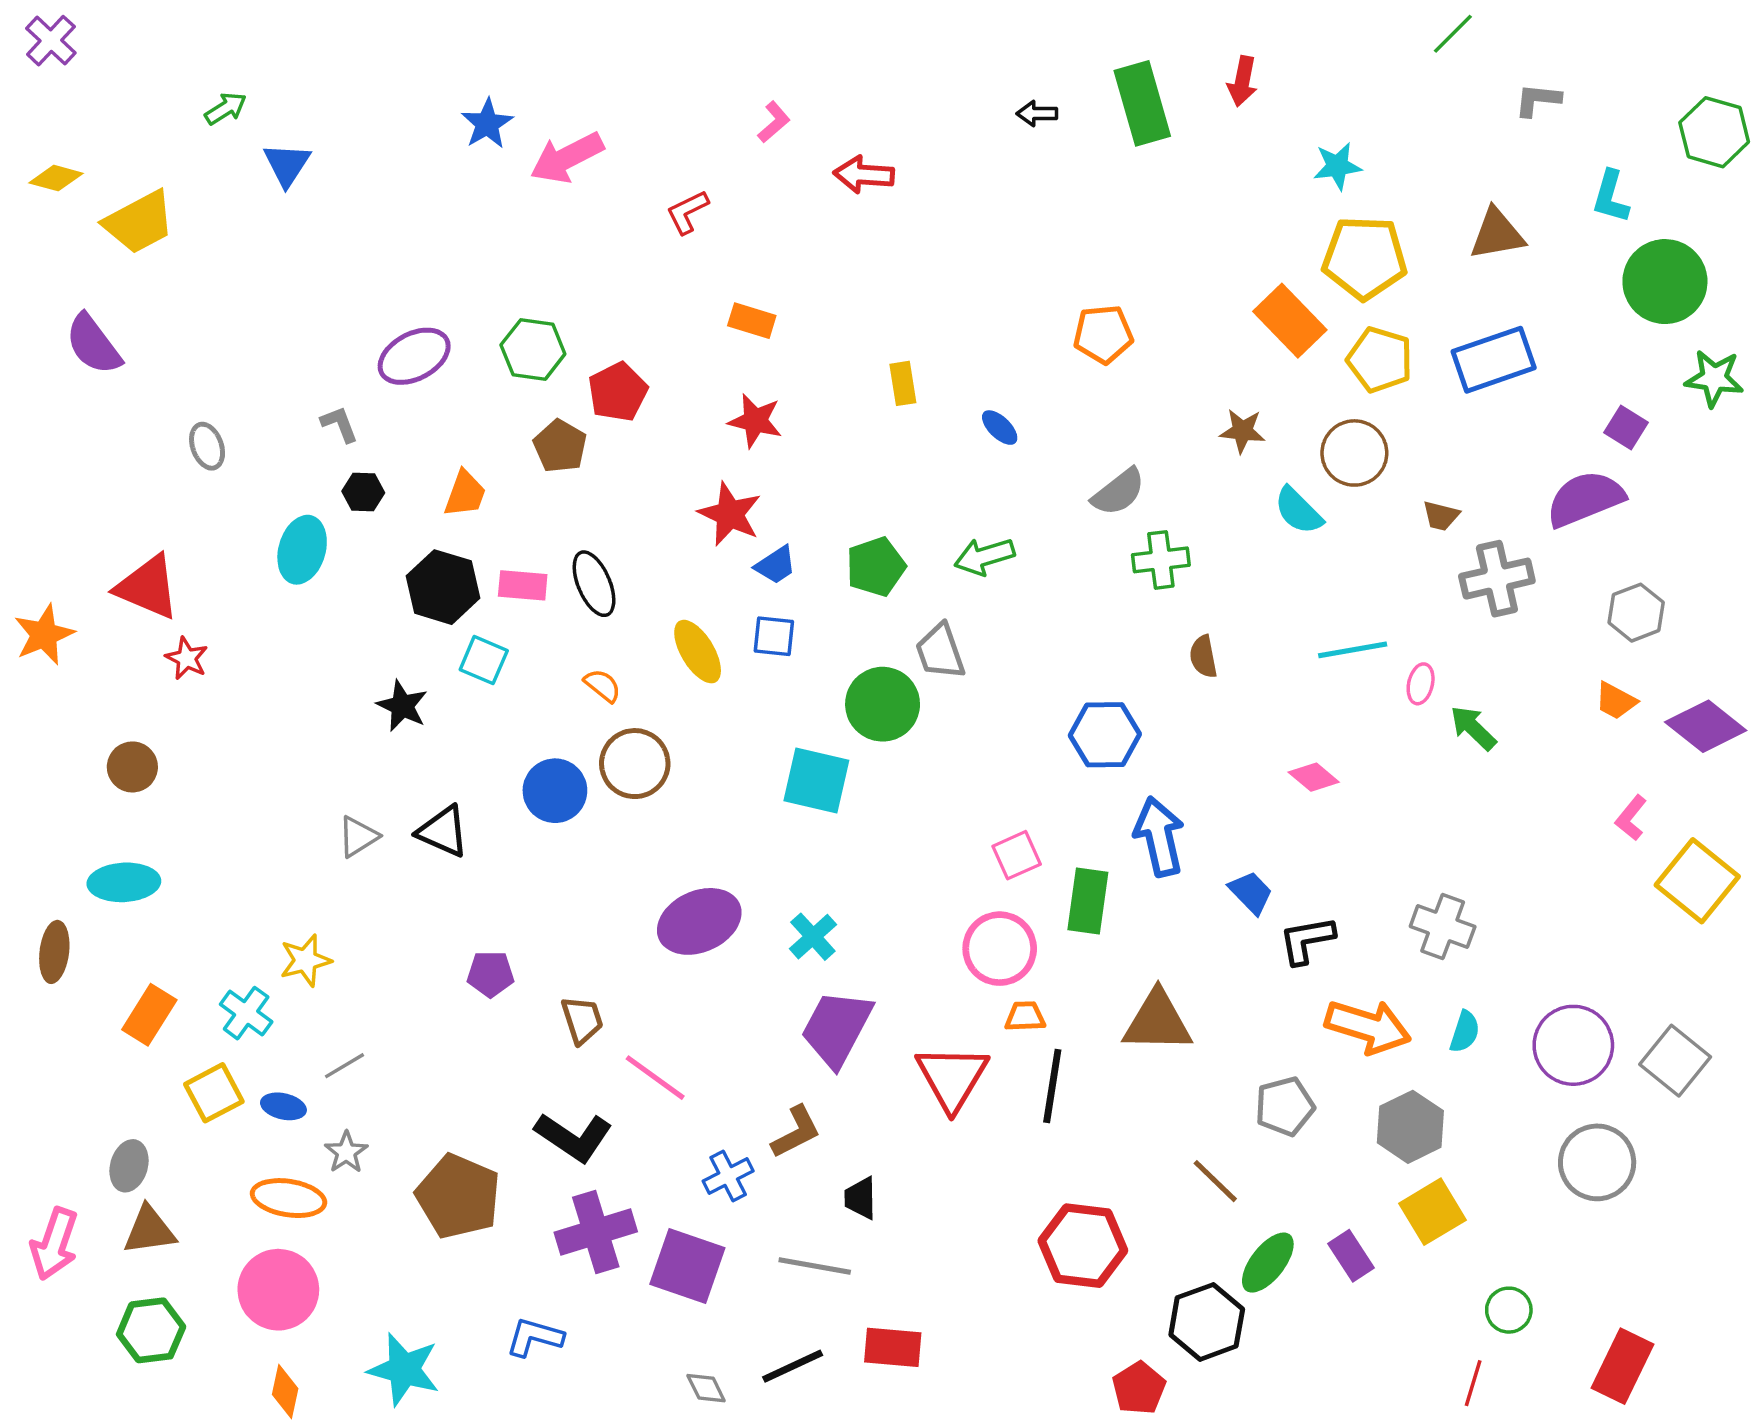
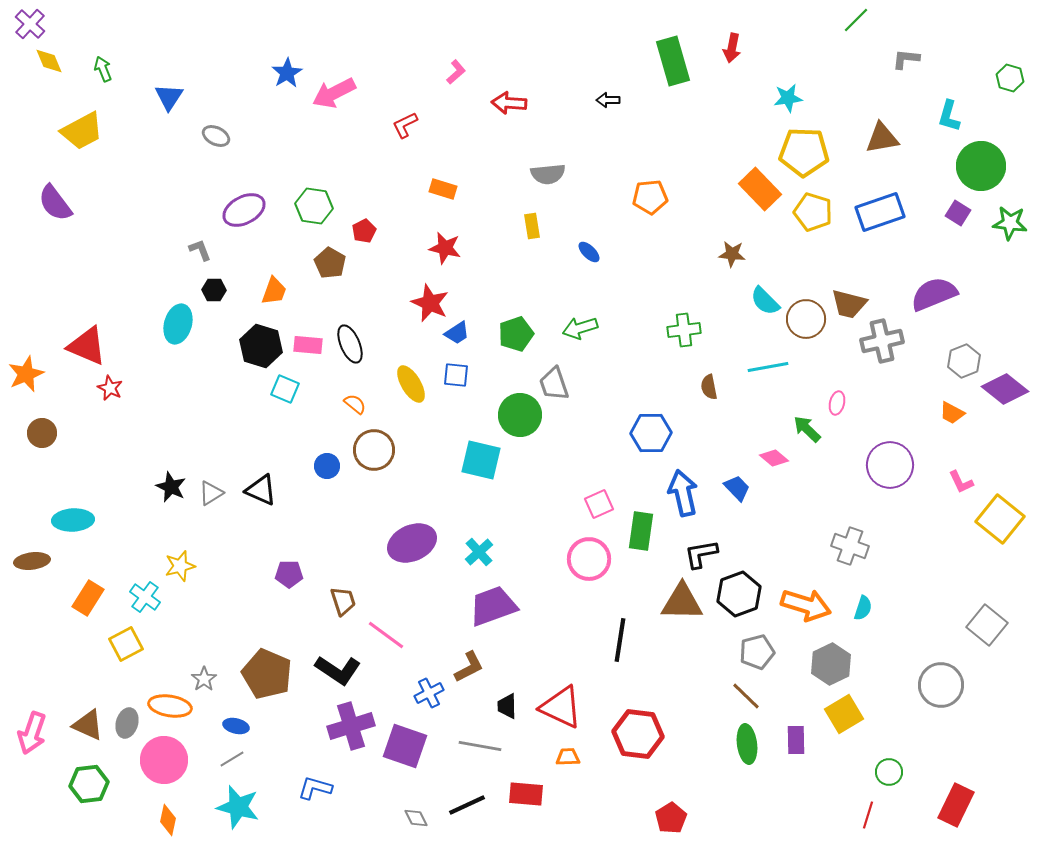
green arrow: (226, 108) -> (103, 69), moved, turned -80
black arrow: (1037, 114) -> (608, 100), moved
green hexagon: (1714, 132) -> (1010, 78), size x0.7
yellow diamond: (56, 178) -> (49, 61), moved, turned 52
red pentagon: (618, 392) -> (364, 231), size x0.7
purple square: (1626, 428) -> (958, 213), moved
gray ellipse: (207, 446) -> (216, 136), moved, turned -44
brown circle: (1354, 453) -> (806, 319), moved
gray semicircle: (1118, 492) -> (548, 174), moved, turned 32
brown trapezoid: (1441, 516) -> (849, 304), size x1.6
cyan line: (1353, 650) -> (768, 367), moved
black star: (402, 706) -> (171, 487), moved
purple diamond: (1706, 726) -> (1005, 389), moved
green arrow: (1473, 728) -> (807, 429), moved
brown circle: (132, 767) -> (42, 433), moved
blue circle: (555, 791) -> (327, 466), size x0.7
pink L-shape: (1631, 818) -> (961, 482), turned -64
blue trapezoid: (1251, 893) -> (737, 488), moved
black L-shape: (1307, 940) -> (701, 554), moved
brown ellipse: (54, 952) -> (32, 561), turned 76
orange trapezoid: (1025, 1016) -> (568, 757), moved
purple trapezoid: (837, 1028) -> (493, 606), turned 42
purple circle: (1573, 1045) -> (890, 465), moved
gray line: (345, 1066) -> (232, 759), moved
red triangle: (952, 1078) -> (561, 707), moved, turned -36
blue ellipse: (283, 1106) -> (236, 726), moved
gray ellipse: (129, 1166) -> (127, 723), moved
brown line: (1215, 1181) -> (746, 696), moved
brown pentagon: (458, 1196) -> (267, 674), moved
brown triangle: (149, 1230) -> (88, 725), turned 32
purple rectangle: (1351, 1256) -> (796, 740), turned 32
green ellipse: (1268, 1263) -> (747, 744), turned -45
black hexagon: (1207, 1322) -> (739, 594), moved

